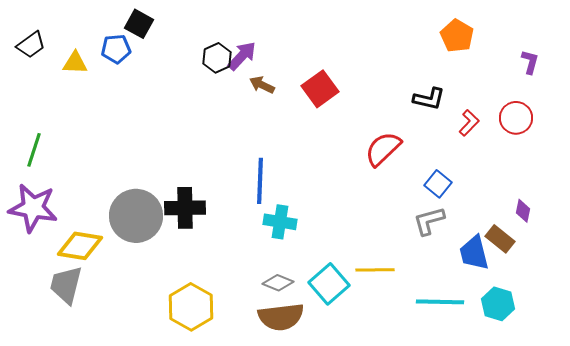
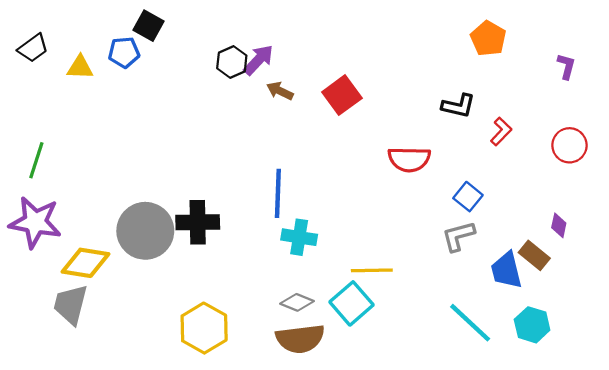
red circle: (516, 118) -> (569, 145), moved
red semicircle: (383, 149) -> (409, 159), turned -135
yellow line: (375, 270) -> (372, 270), moved
cyan line: (440, 302) -> (470, 323), turned 42

